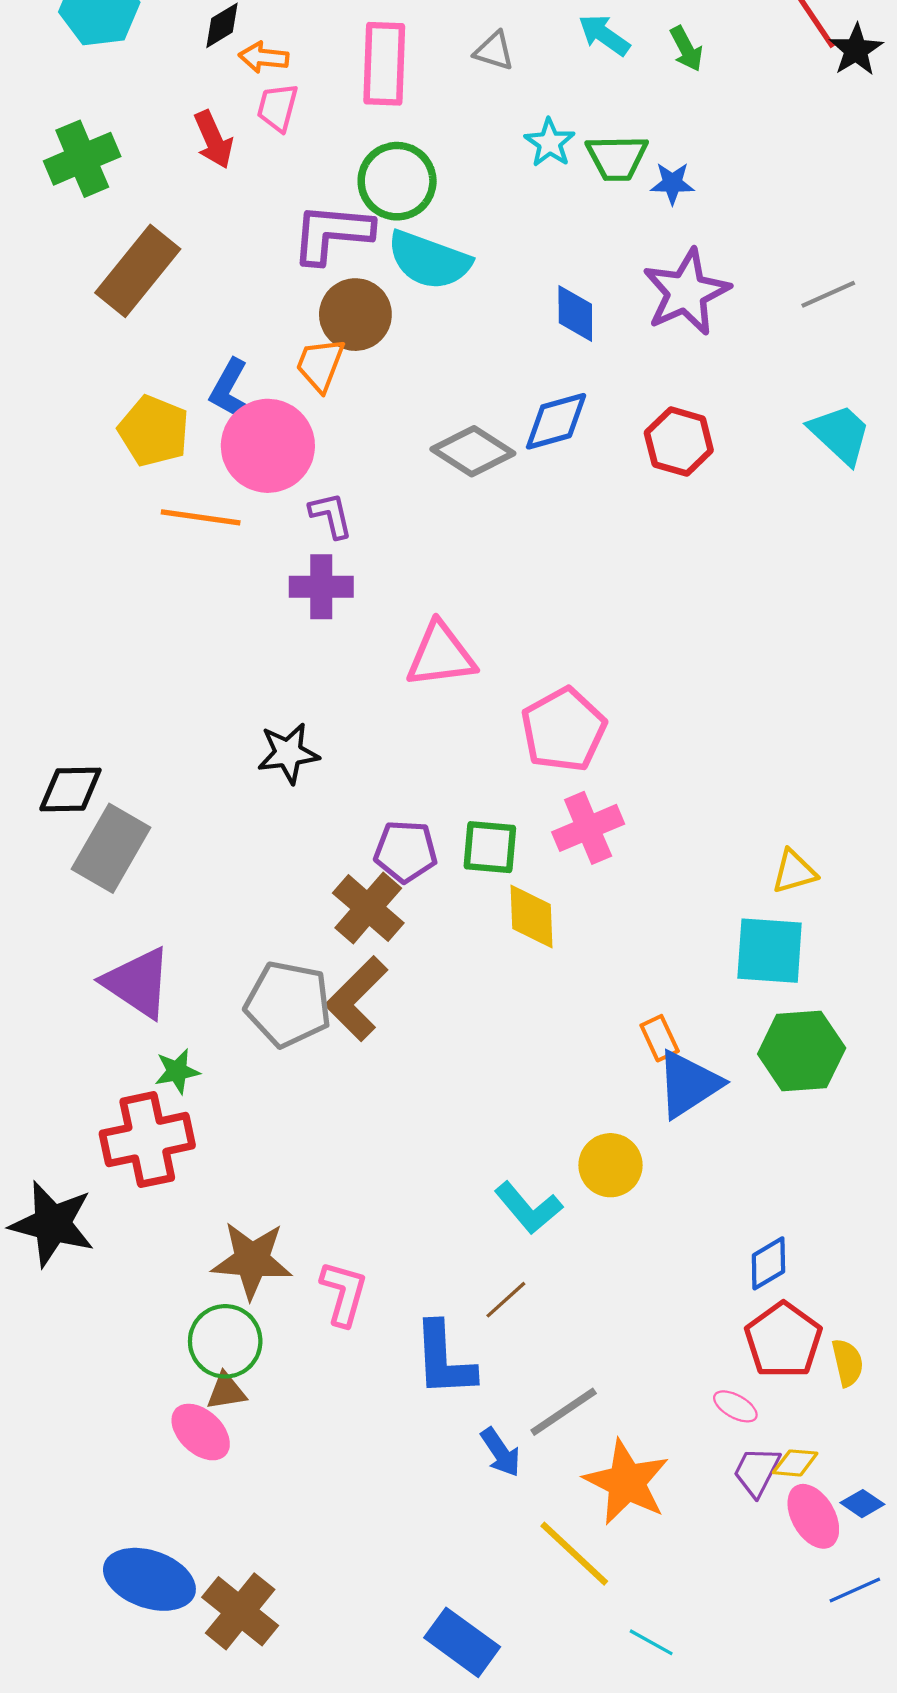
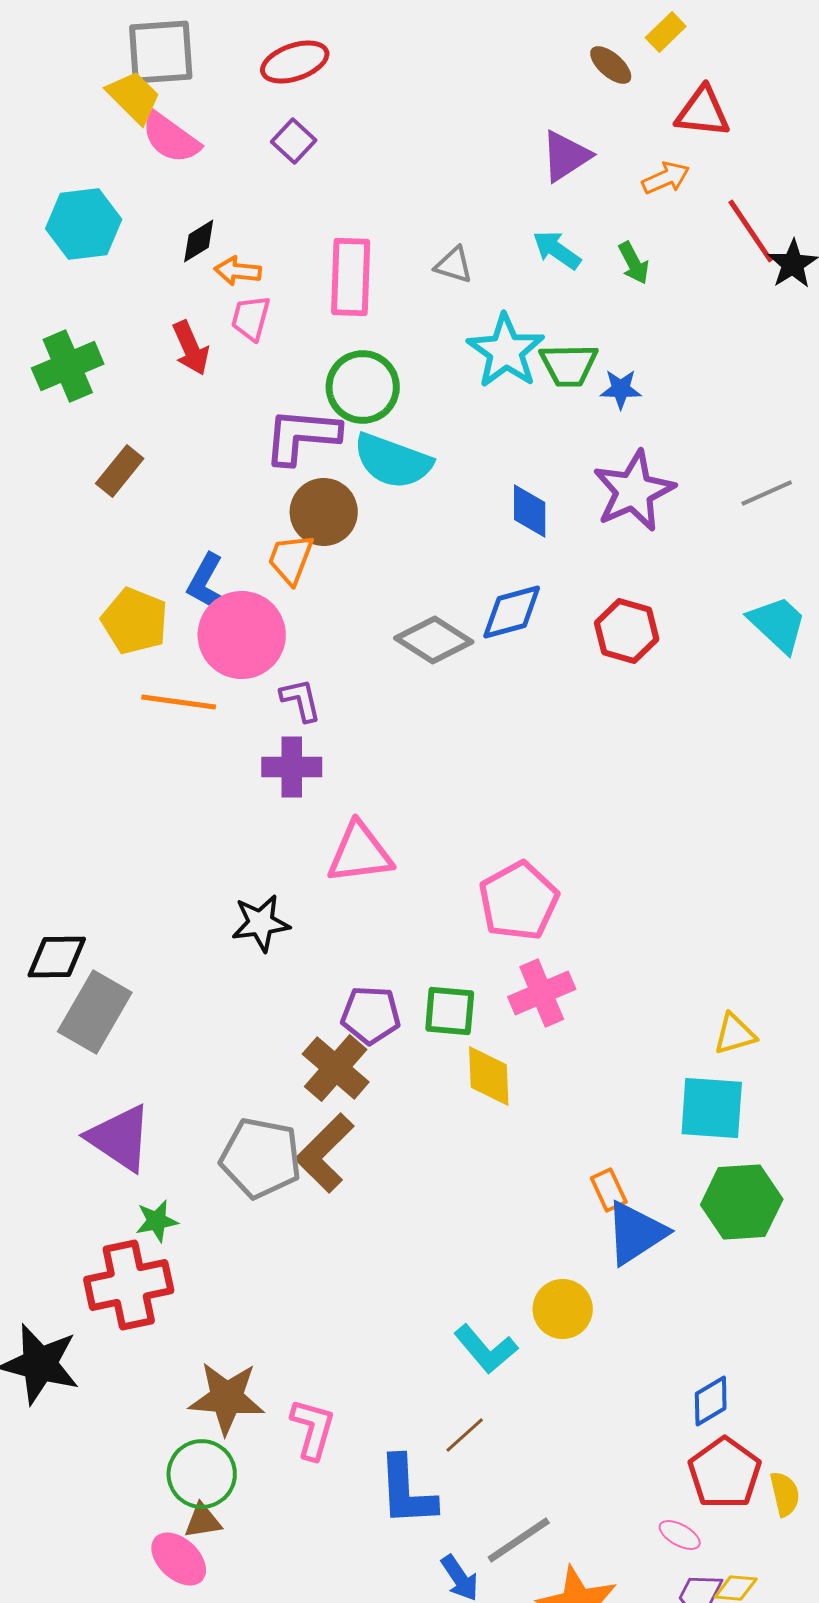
cyan star: (550, 143) -> (506, 351), size x1.6
brown rectangle: (138, 271) -> (120, 471), size x0.6
pink triangle: (441, 655) -> (360, 853), moved

